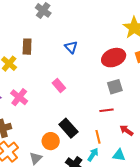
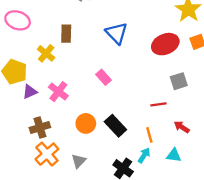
blue triangle: (71, 47) -> (117, 33), size x1.5
gray square: (115, 87) -> (179, 81), moved
orange circle: (51, 141) -> (86, 123), moved

